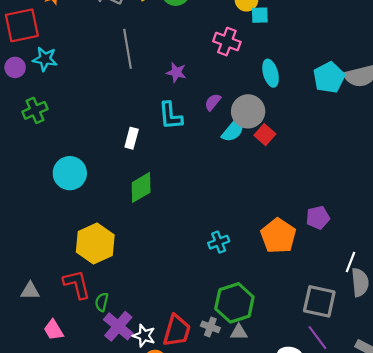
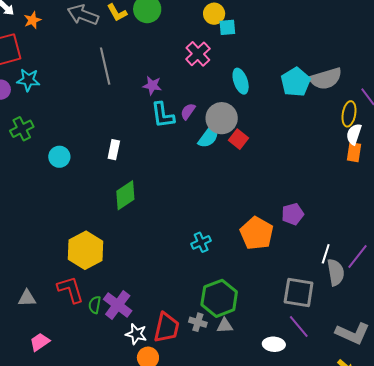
pink cross: (227, 42) -> (198, 54), turned 30
cyan L-shape: (170, 116) -> (163, 115), moved
cyan circle: (70, 173) -> (59, 157), moved, size x0.7
purple cross: (118, 326) -> (118, 305), moved
pink trapezoid: (54, 330) -> (40, 342), moved, turned 90

